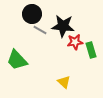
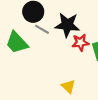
green trapezoid: (17, 60) -> (17, 43), moved

